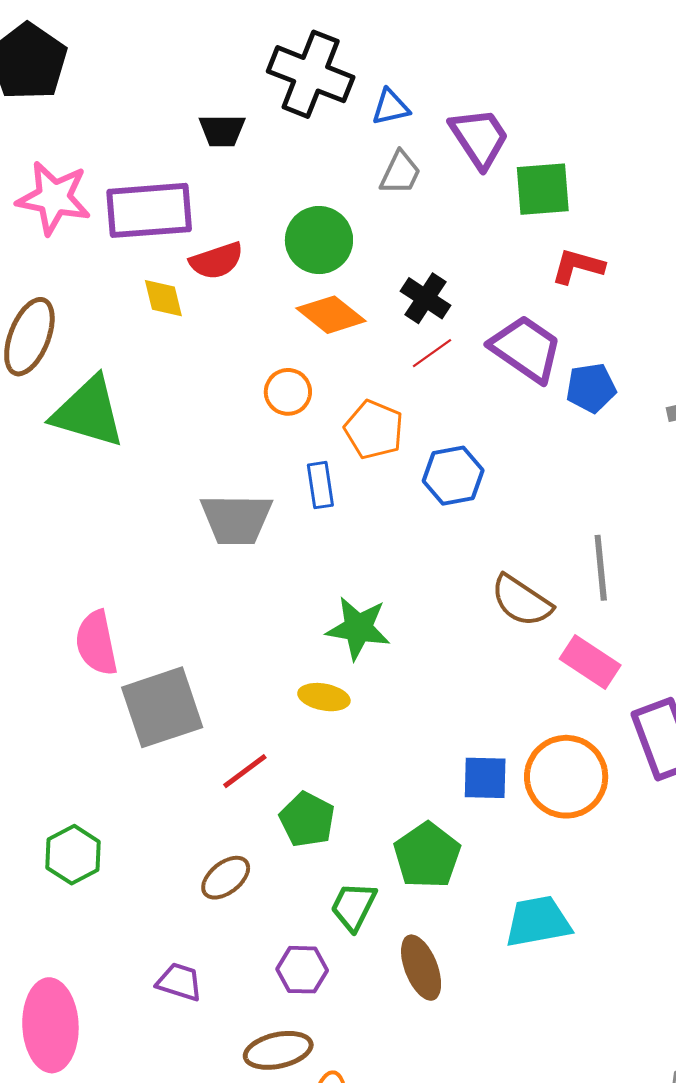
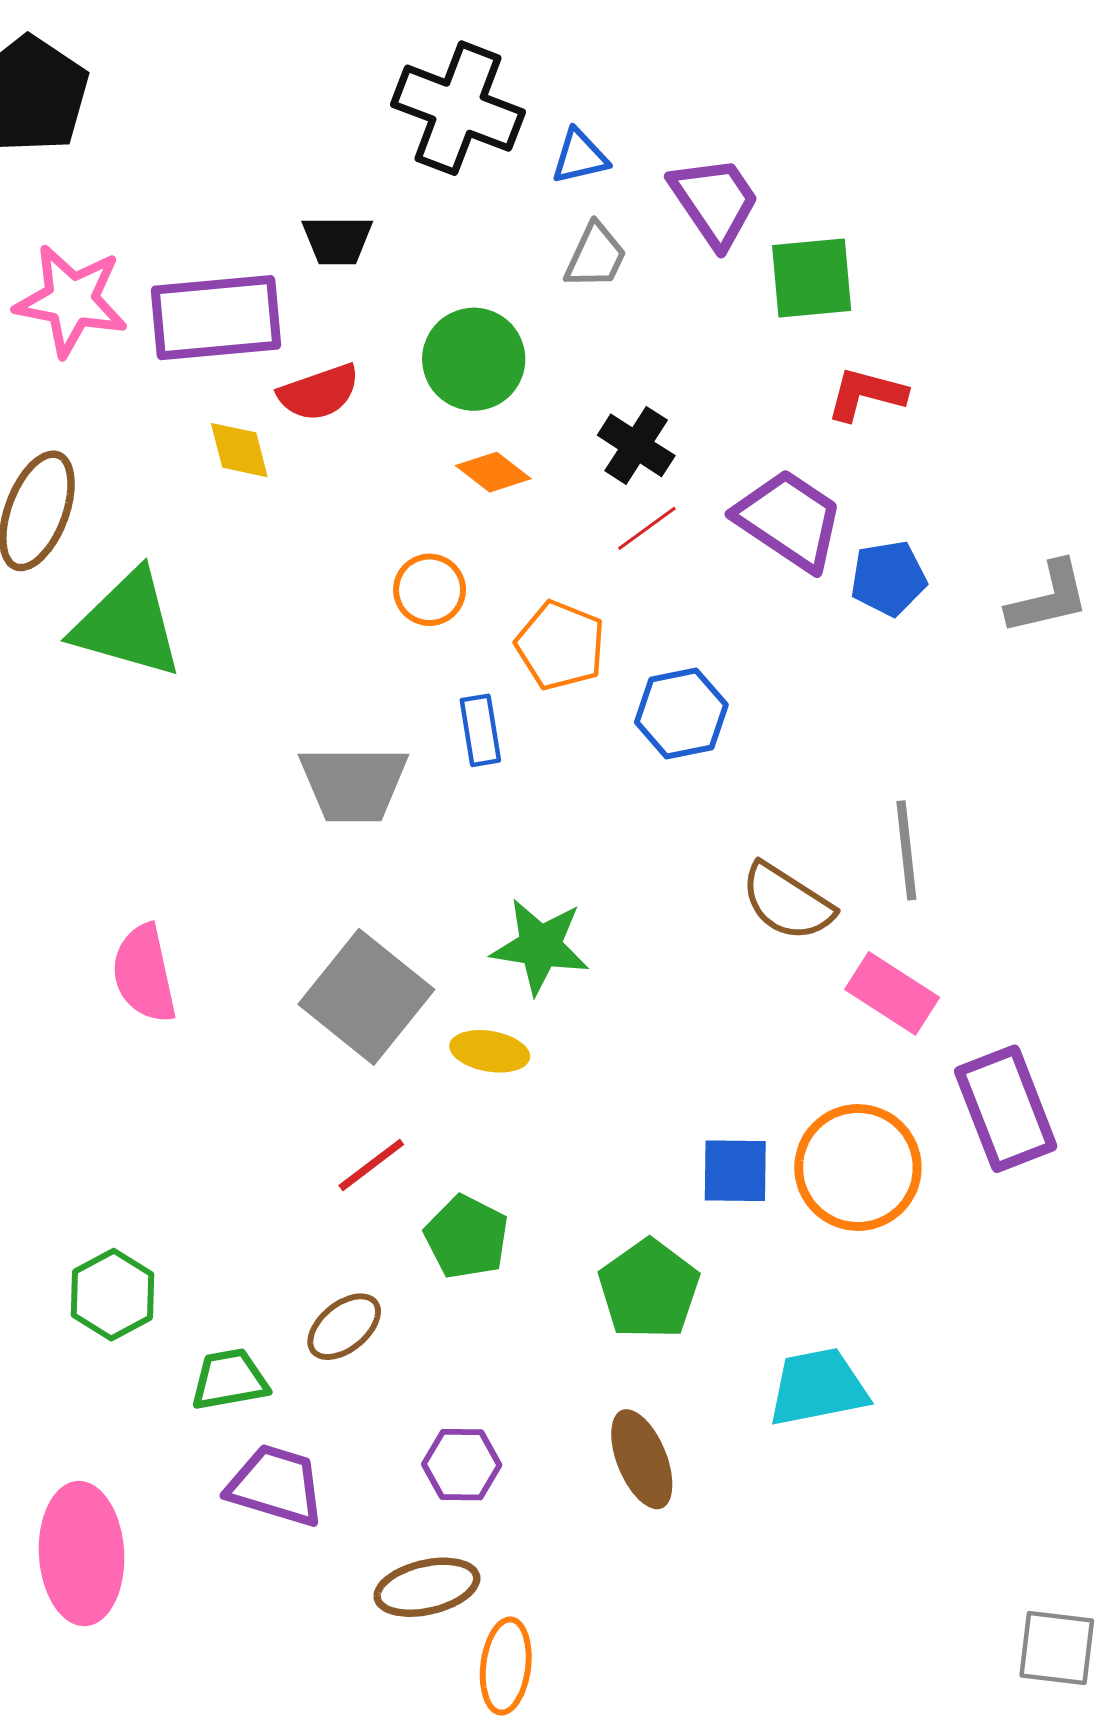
black trapezoid: (222, 131) -> (337, 240), moved
orange diamond: (331, 315) -> (493, 472), size x0.7
gray square: (162, 707) -> (366, 997), moved, turned -32
green trapezoid: (353, 906) -> (229, 1380), moved, turned 54
purple trapezoid: (179, 982) -> (276, 1485), size x1.4

